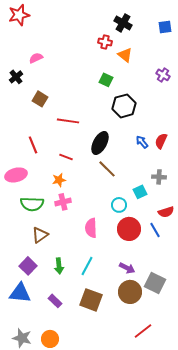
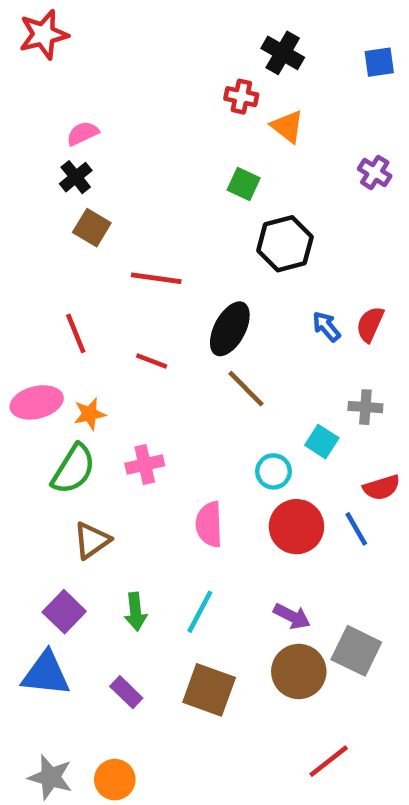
black cross: (16, 77) -> (76, 177), moved
orange star: (59, 180) -> (90, 414), moved
cyan square: (140, 192) -> (322, 442), turned -32
green semicircle: (32, 204) -> (73, 469), turned -60

